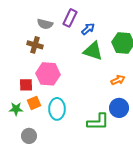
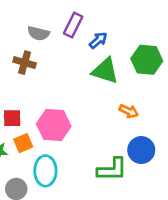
pink hexagon: (48, 74) -> (54, 125), moved
orange arrow: (118, 80) -> (129, 111), moved, turned 48
cyan ellipse: (57, 109) -> (45, 171), moved

